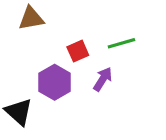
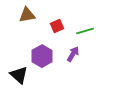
red square: (78, 51) -> (57, 26), moved

